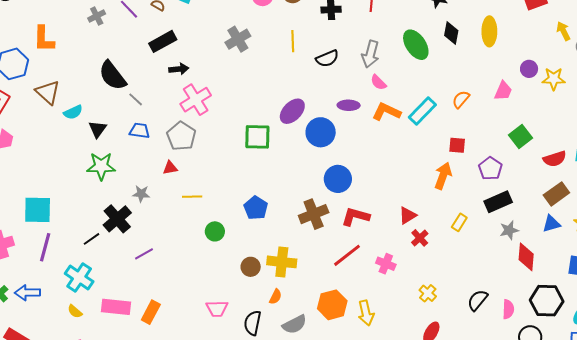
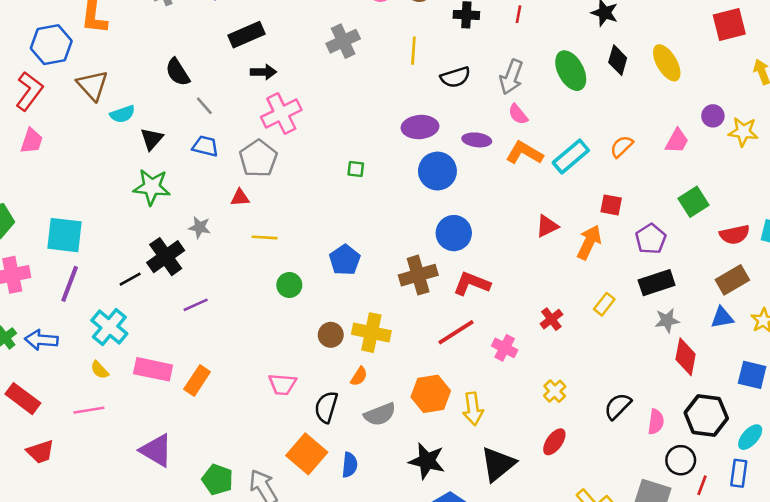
yellow ellipse: (489, 31) -> (667, 63), turned -36
black semicircle: (112, 76) -> (178, 72), size x0.7
purple ellipse: (292, 111) -> (420, 127), moved, turned 36
green square: (257, 137) -> (356, 169), size x0.5
red triangle: (408, 216) -> (547, 226), moved

